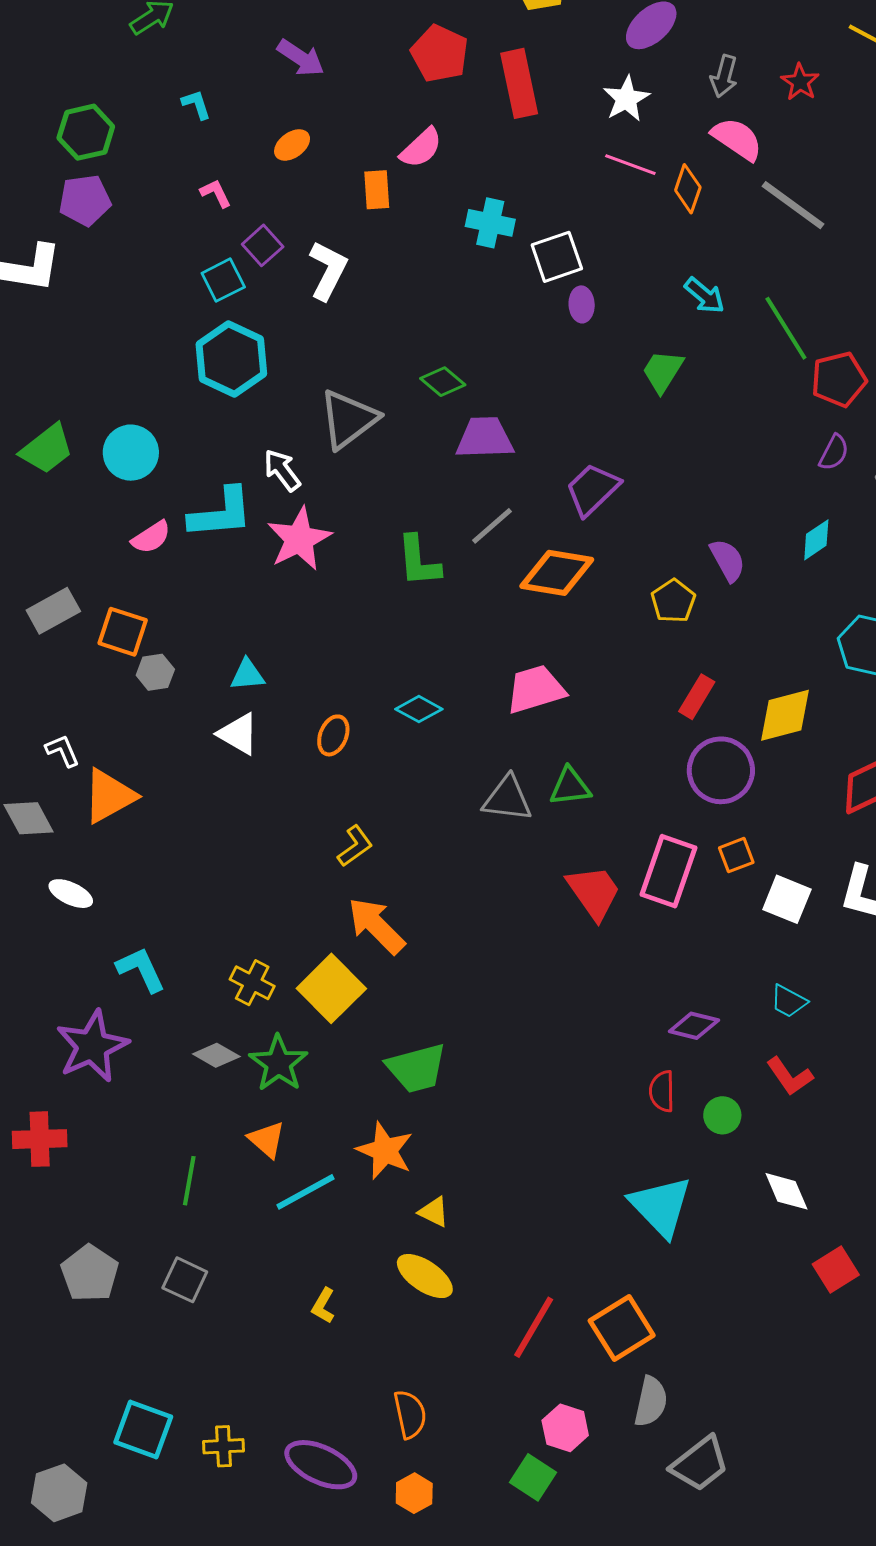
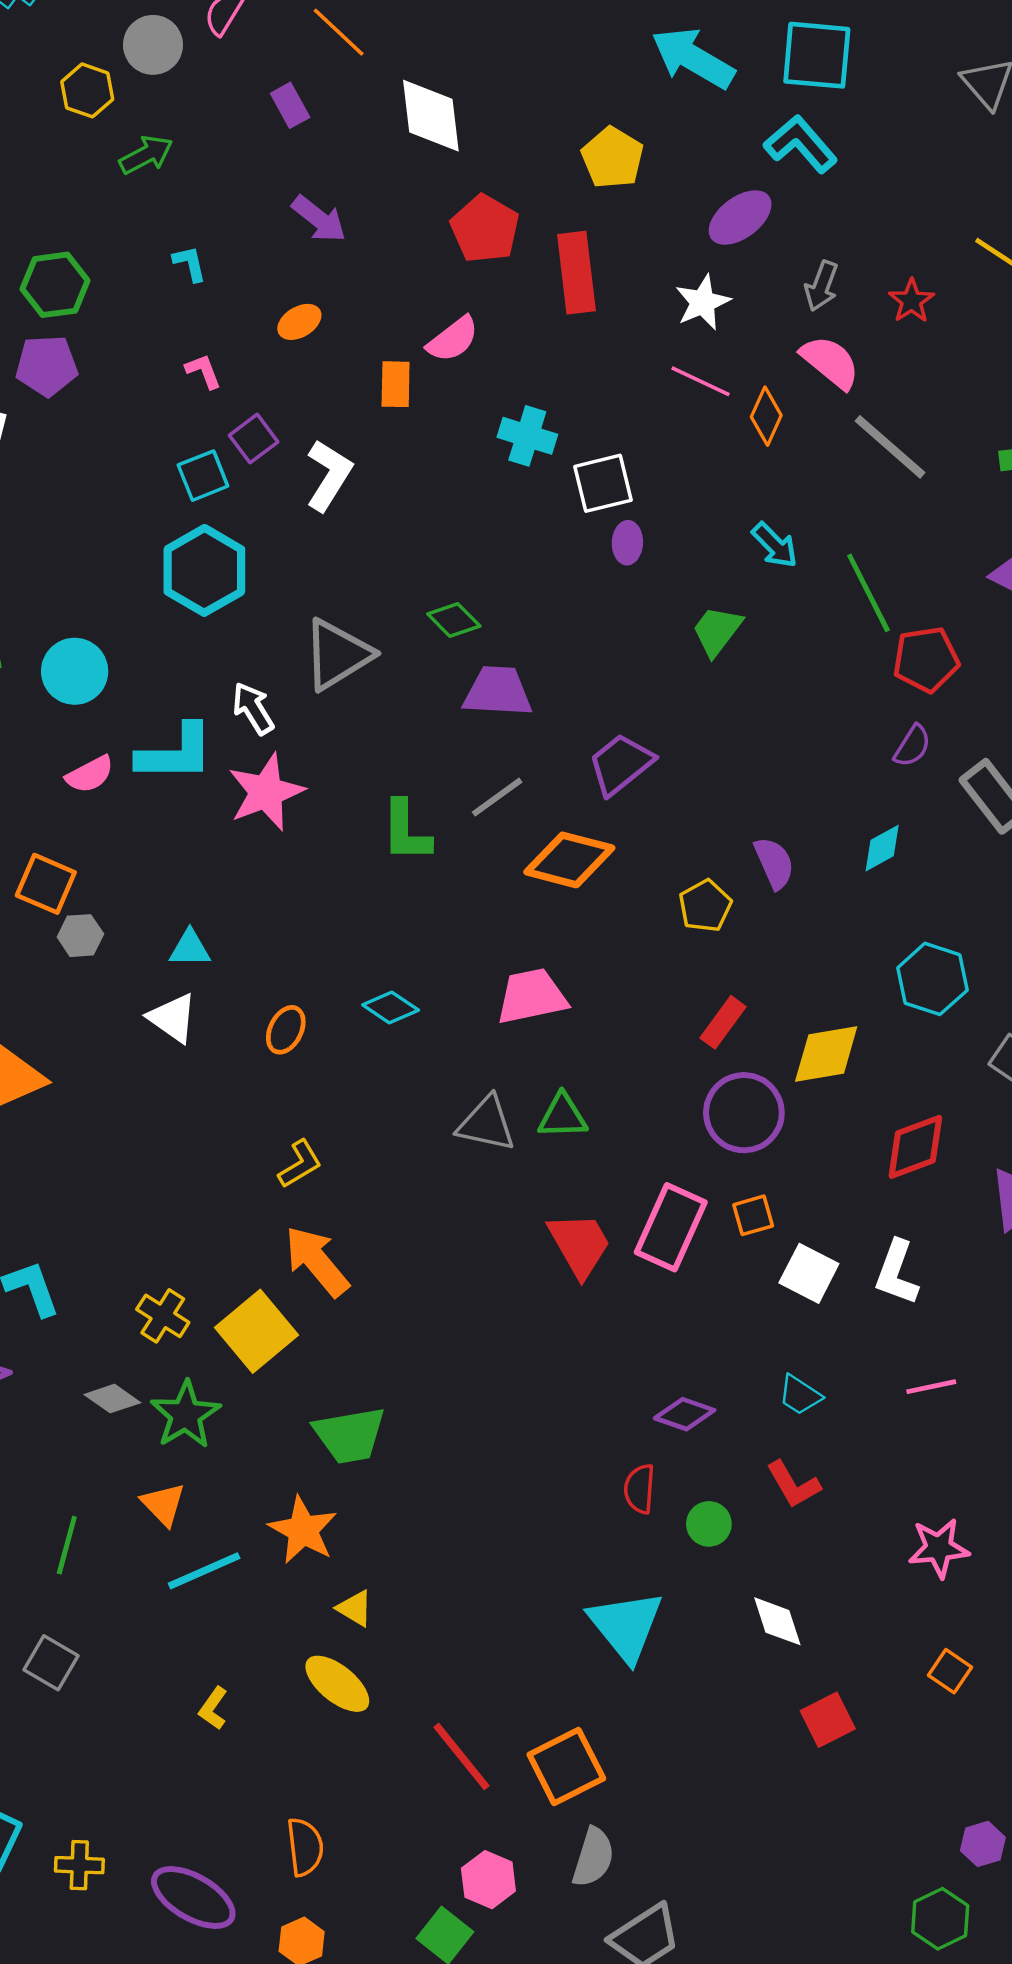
red line: (534, 1327) -> (462, 1756), turned -74

